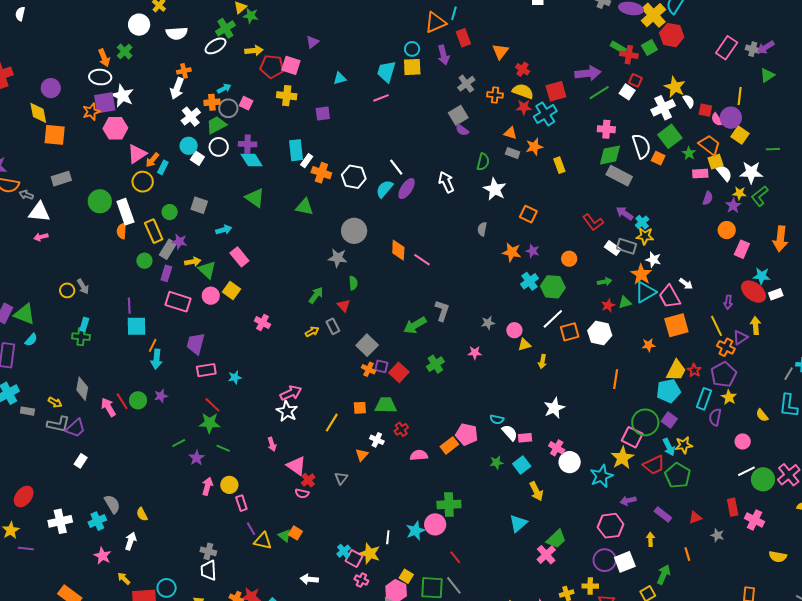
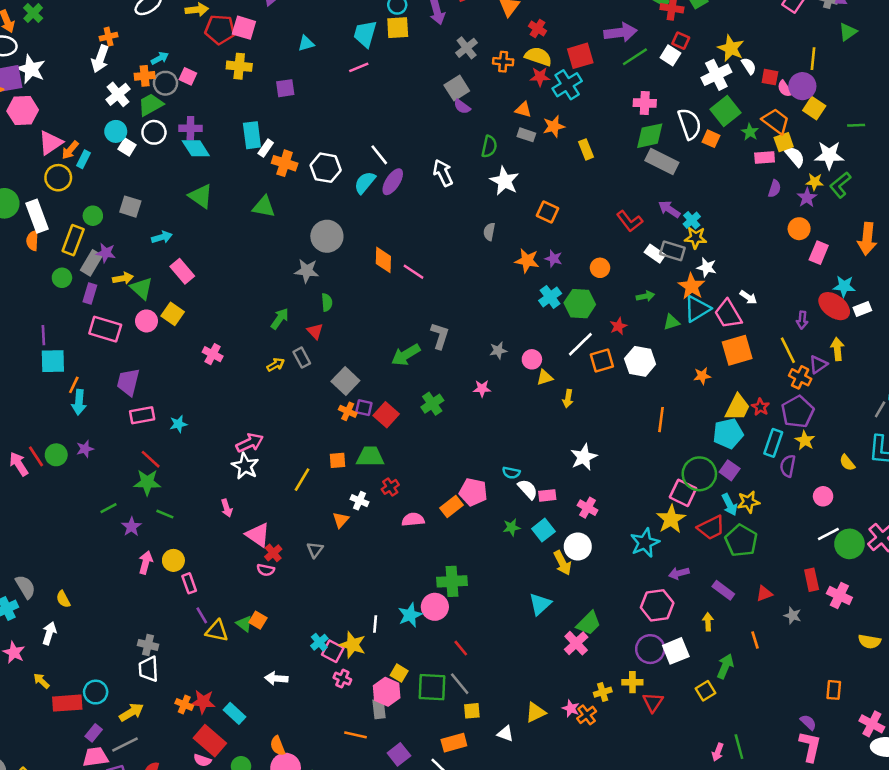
yellow rectangle: (154, 231) -> (73, 240), turned 45
red star: (608, 305) -> (618, 326), moved
white circle: (570, 462) -> (578, 547), moved

